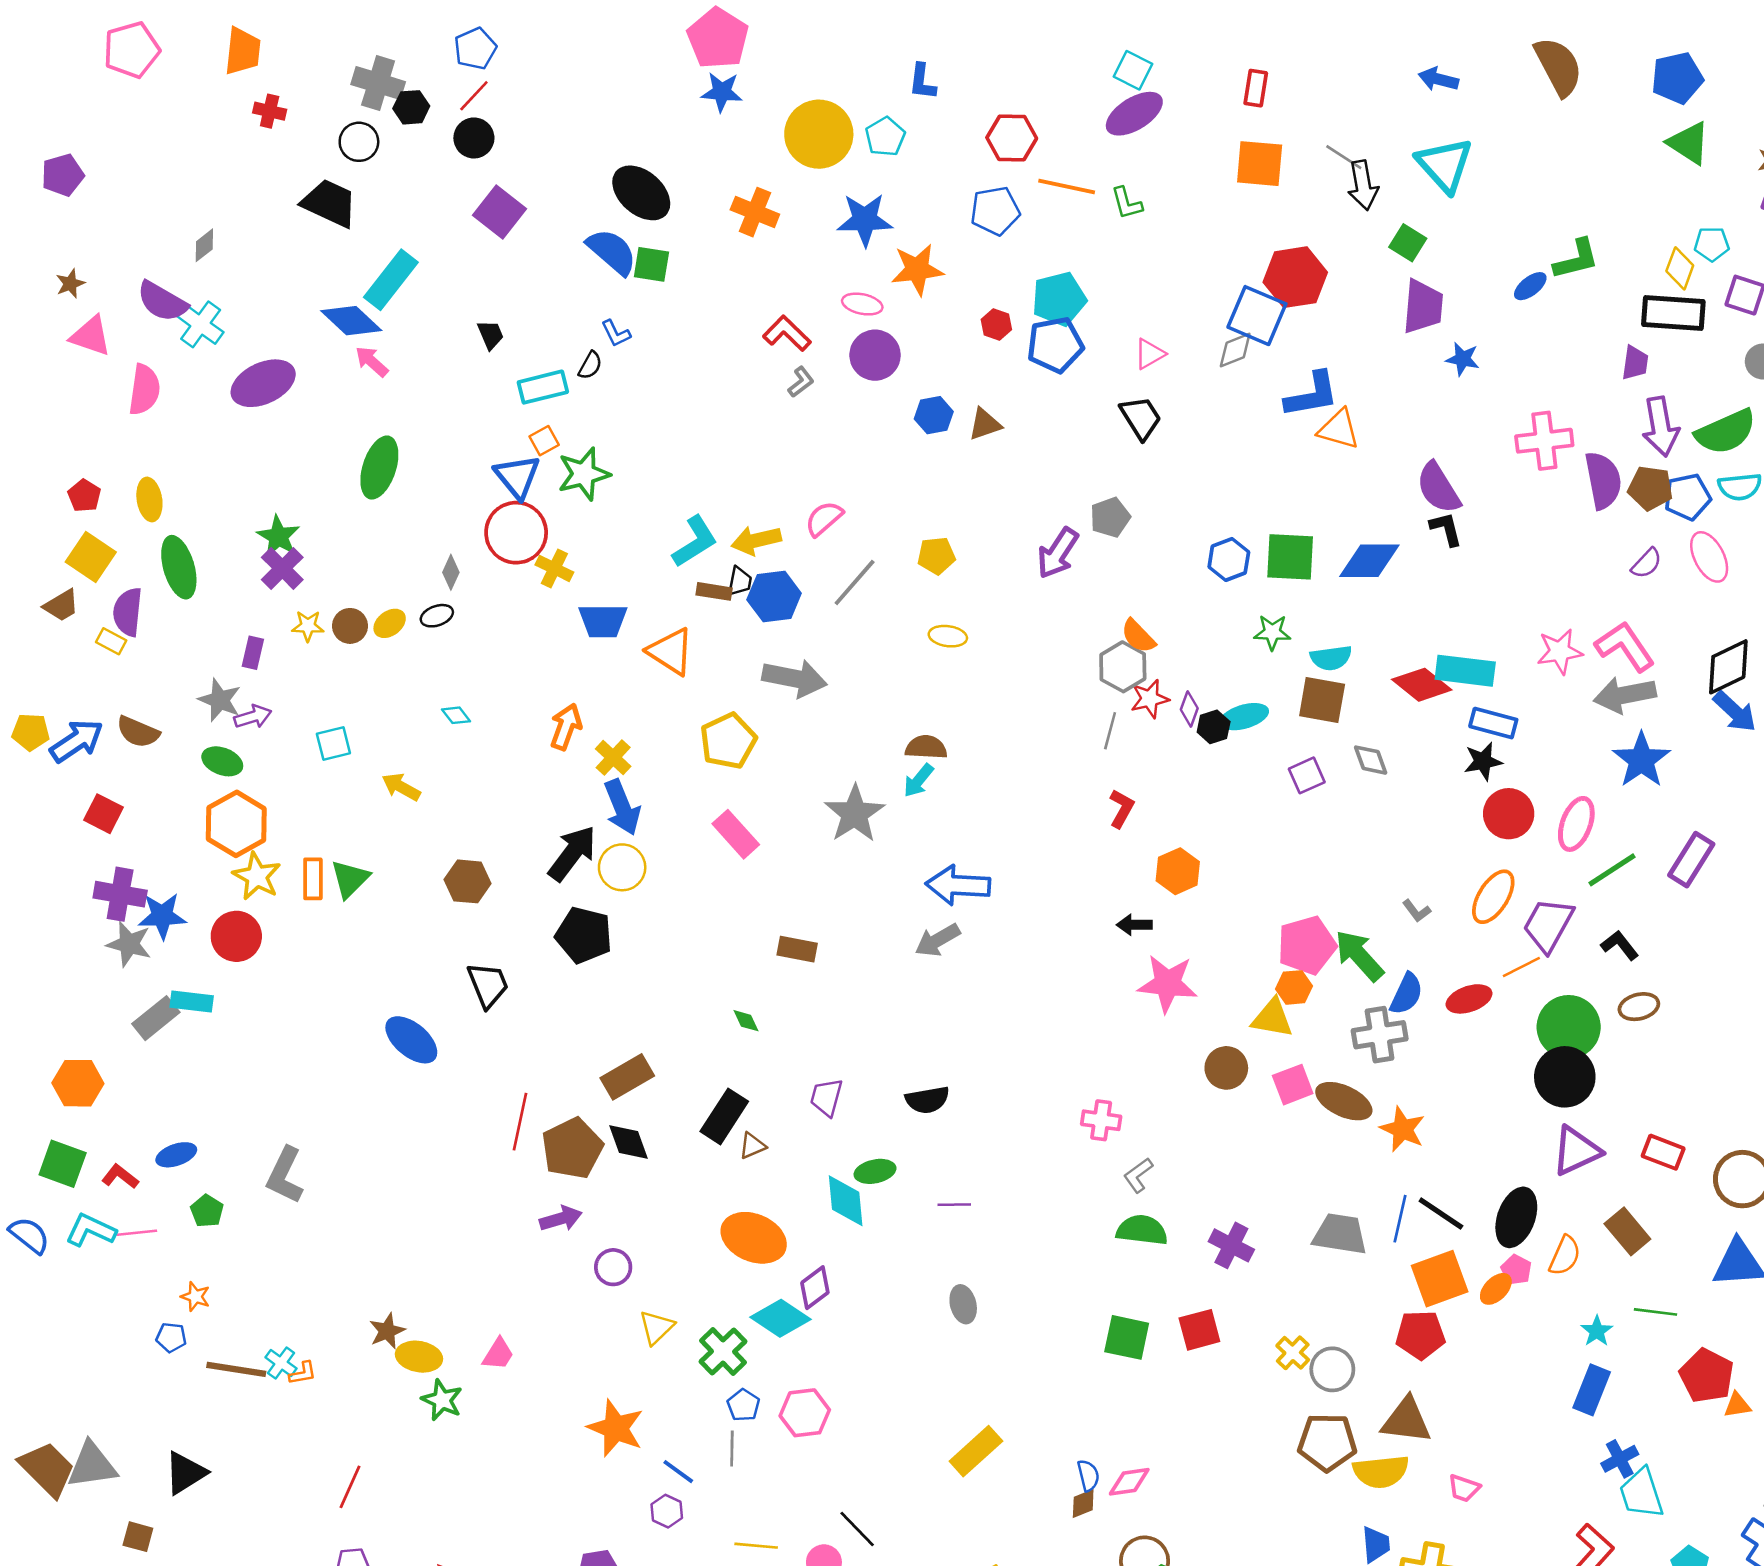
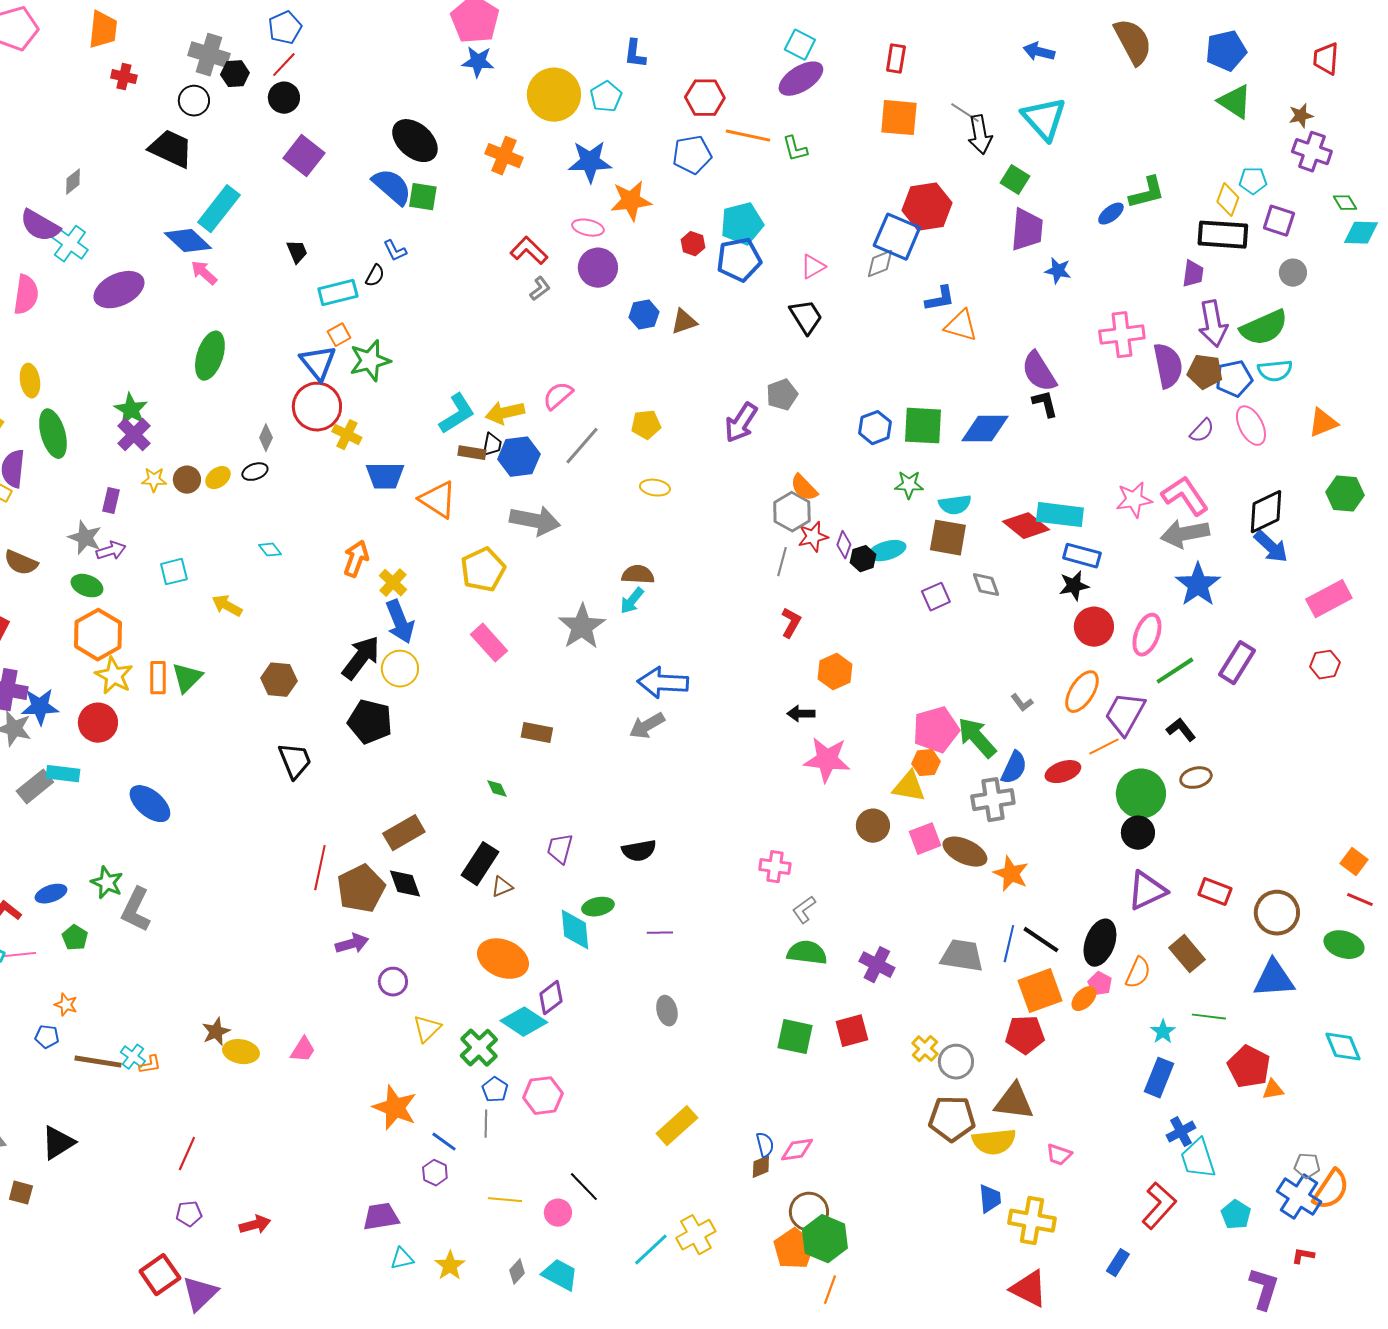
blue L-shape: (1312, 395) -> (940, 299), size x0.7
blue ellipse: (411, 1040) -> (150, 804), moved
black circle: (1565, 1077) -> (1138, 833), size x0.7
green star: (442, 1400) -> (107, 883), moved

